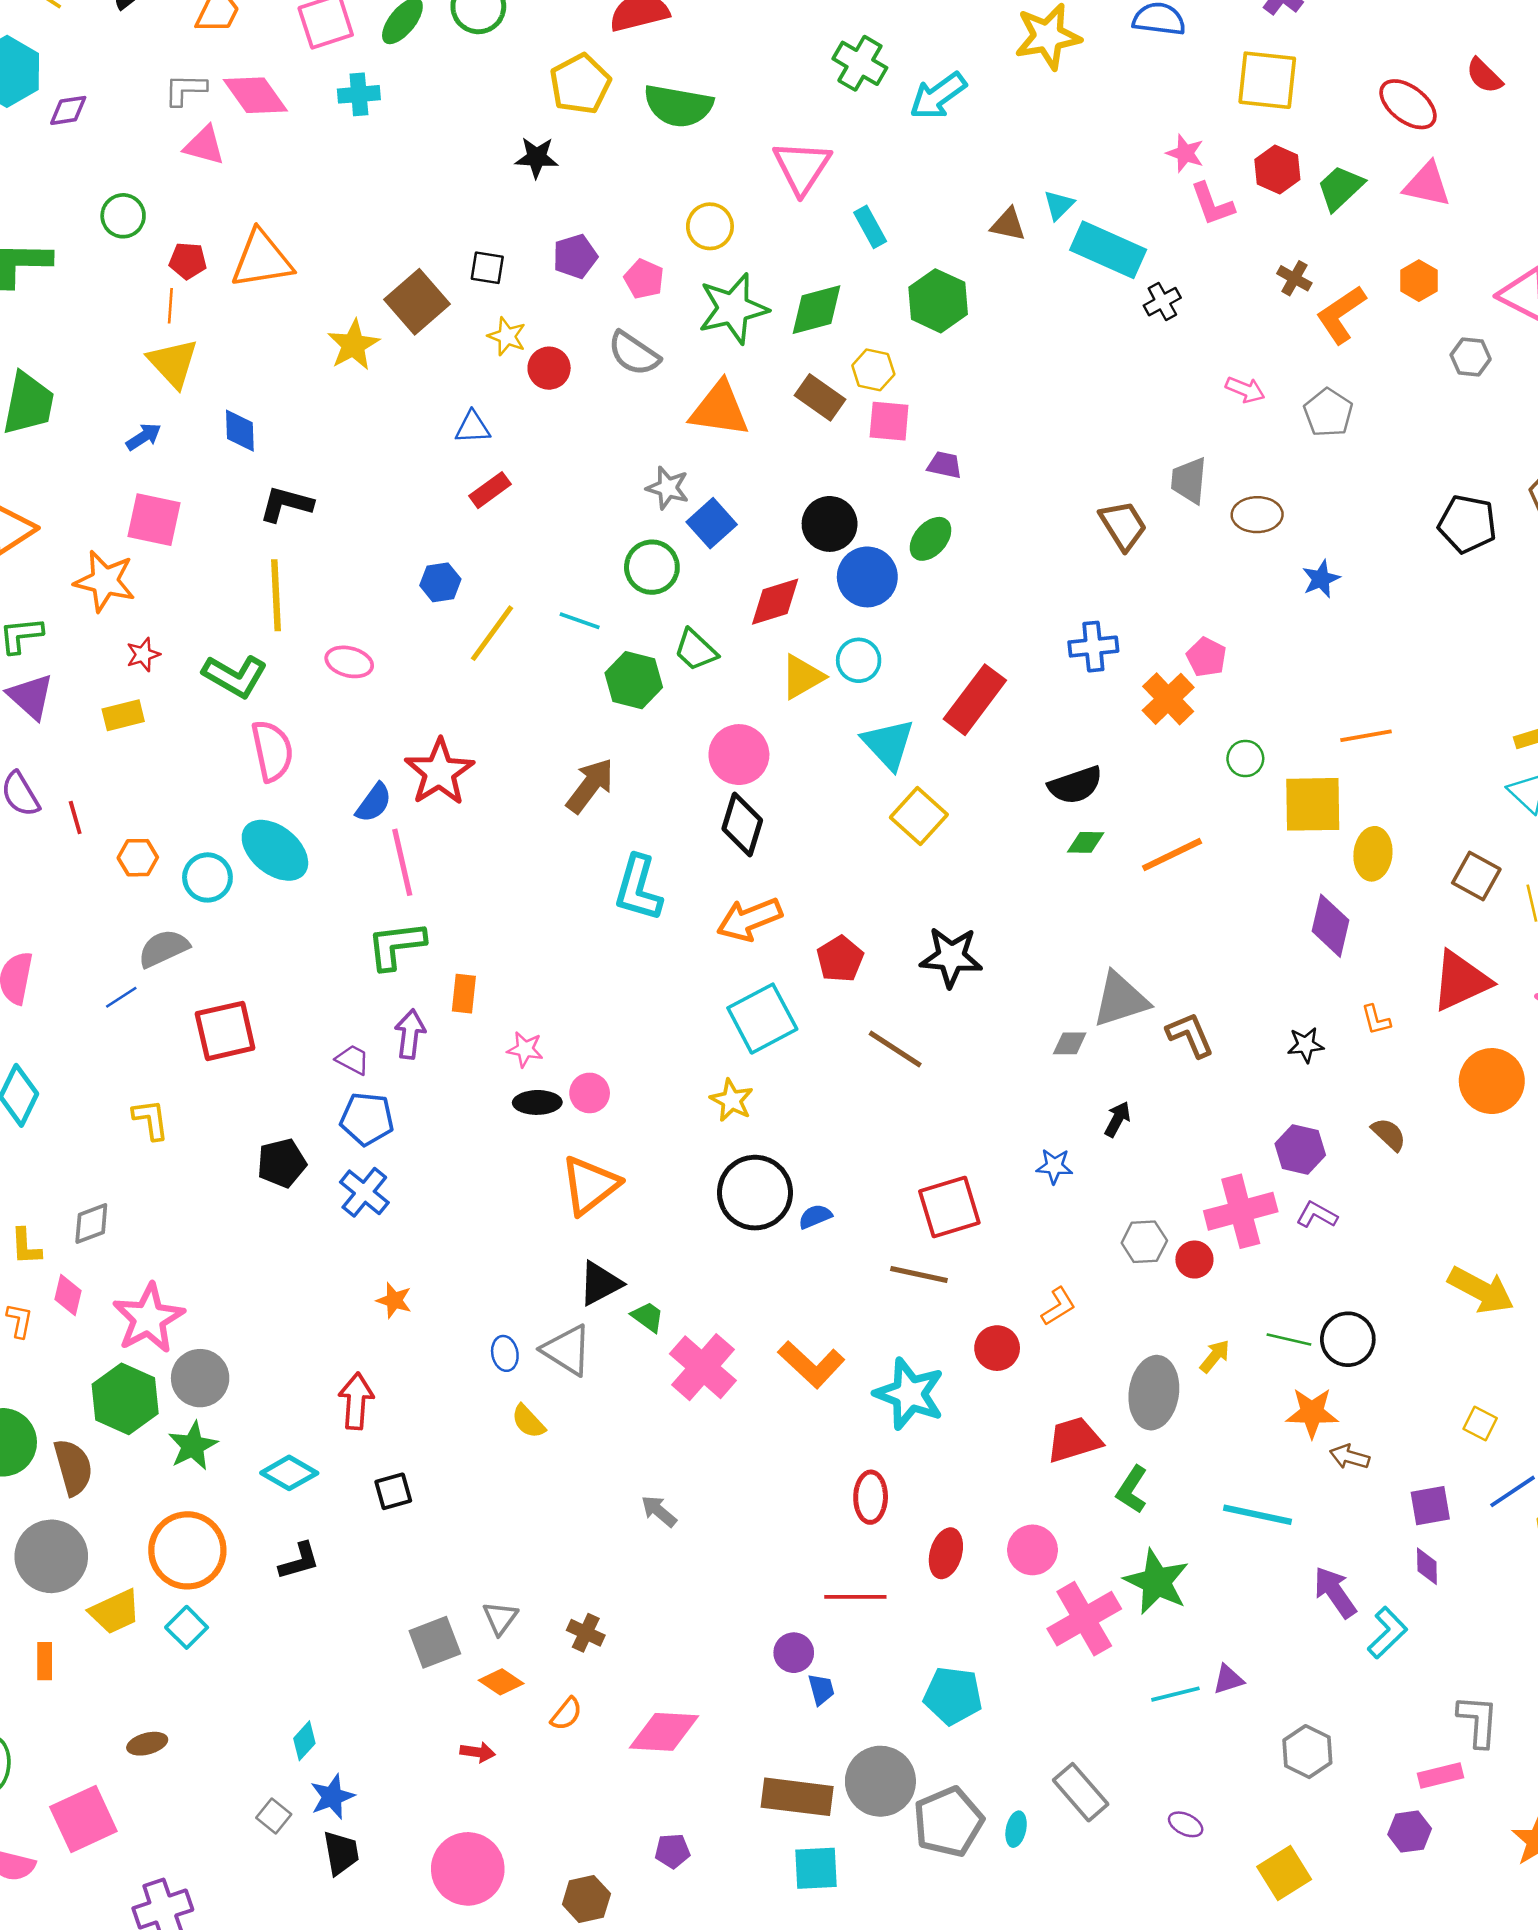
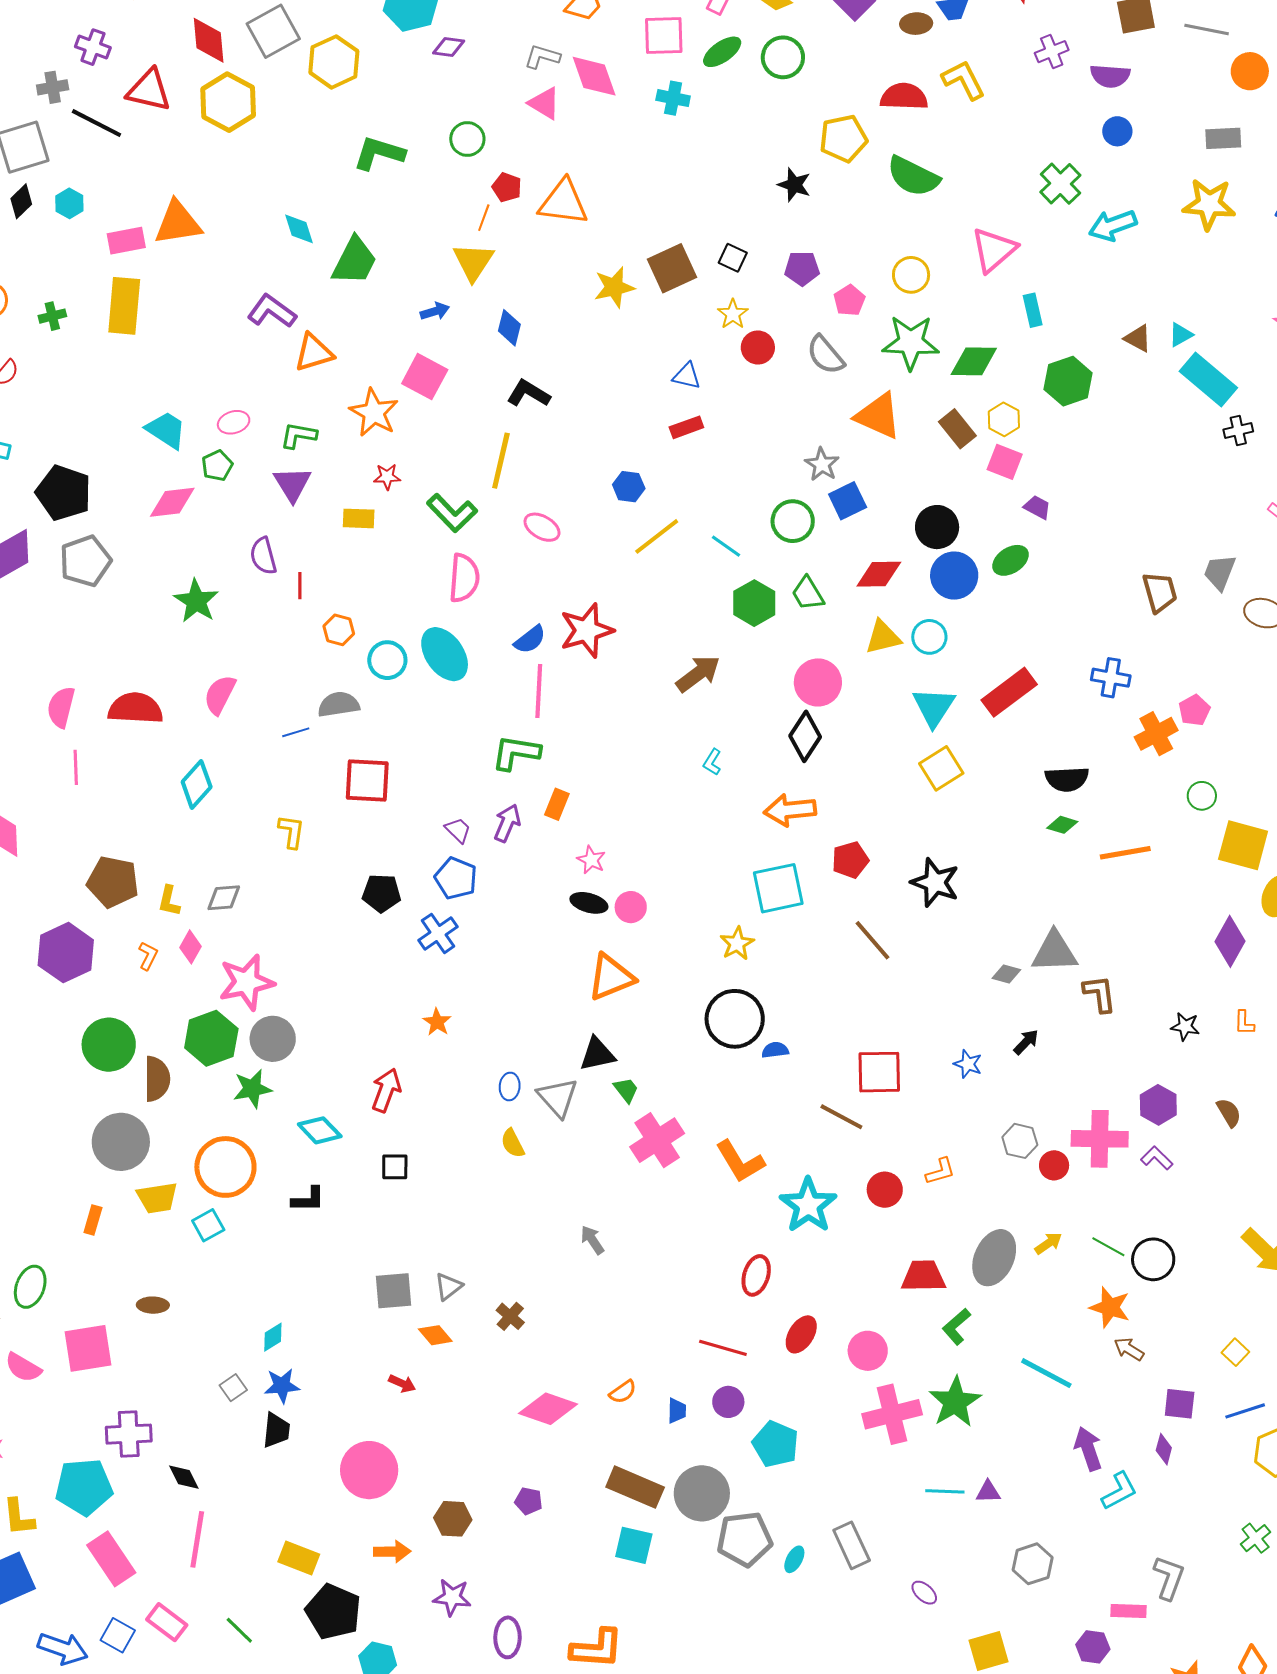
cyan L-shape: (638, 888) -> (712, 762), size x0.5
purple circle: (794, 1653) -> (728, 1402), moved
orange semicircle: (566, 1714) -> (623, 1392), moved

